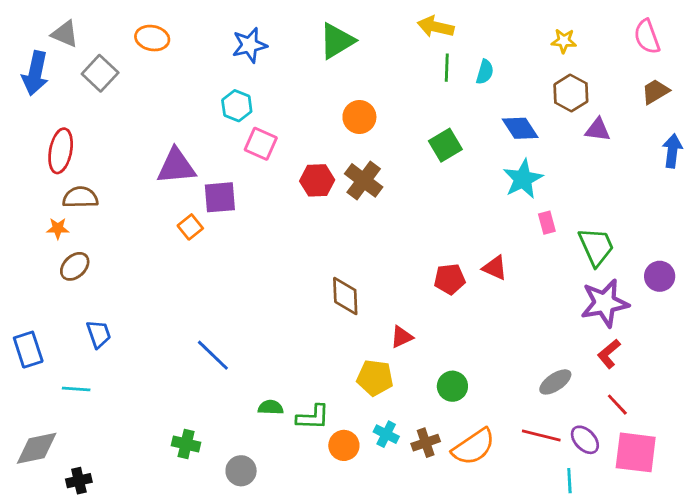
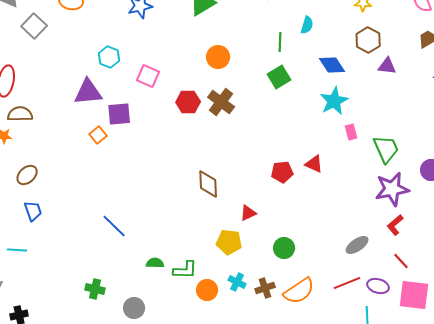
green line: (447, 68) -> (280, 42), moved
cyan hexagon: (237, 106) -> (109, 57), moved
brown ellipse: (75, 266) -> (27, 175), moved
red line: (541, 436) -> (347, 283), turned -36
purple ellipse: (585, 440) -> (378, 286), turned -30

